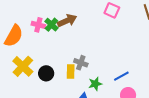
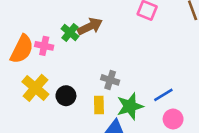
pink cross: (38, 25) -> (44, 46), moved
yellow rectangle: (71, 71) -> (99, 105), moved
green star: (95, 84) -> (130, 106), size x1.5

